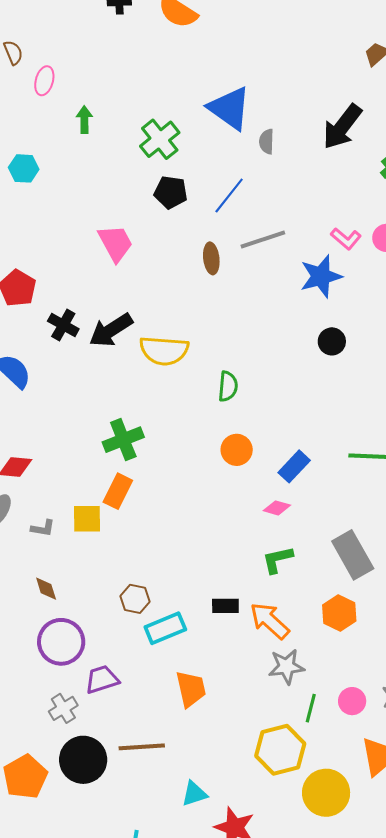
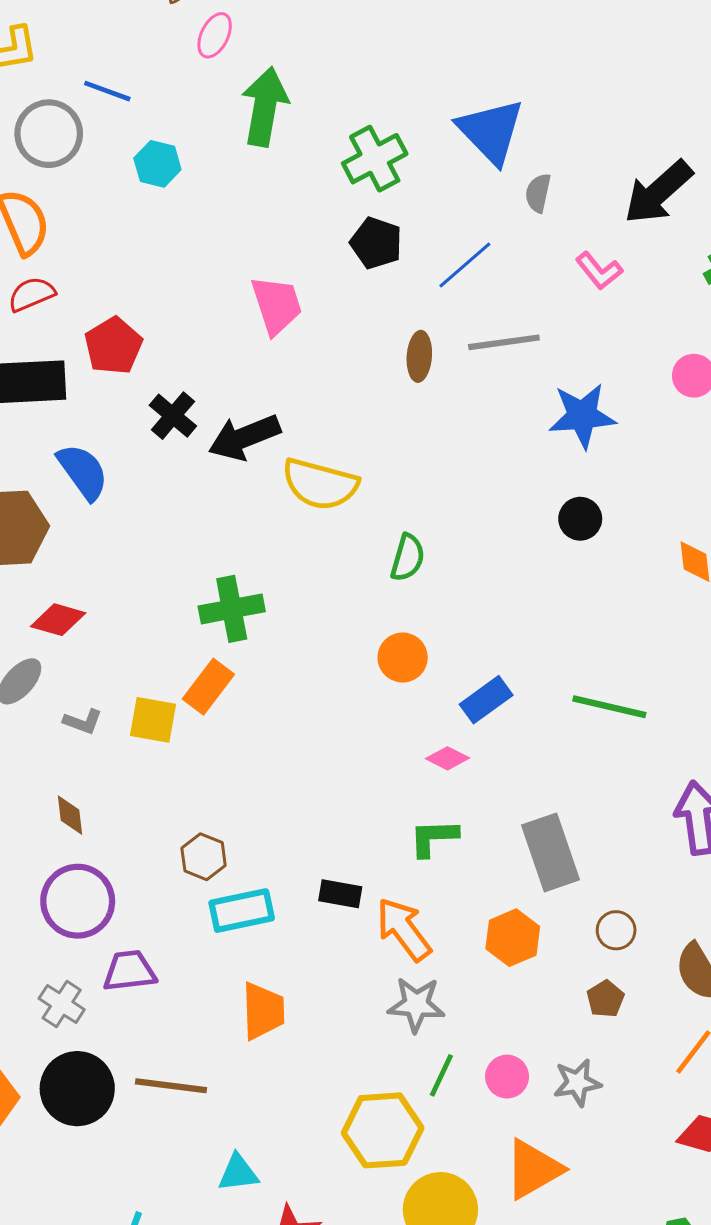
green arrow: (84, 120) -> (265, 107), size x1.8
pink L-shape: (346, 239) -> (599, 271), moved
gray cross: (63, 708) -> (62, 1004), turned -36

